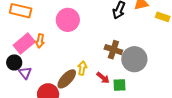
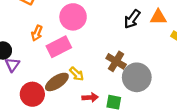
pink rectangle: (24, 44) -> (59, 47), moved
yellow arrow: (82, 68) -> (77, 74), turned 112
red arrow: (103, 78) -> (90, 97), moved, turned -56

